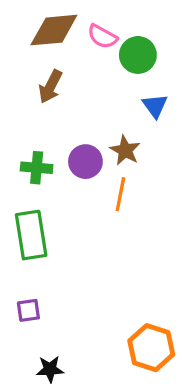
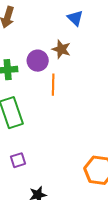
orange line: (120, 194) -> (53, 85), moved

